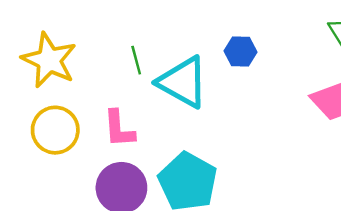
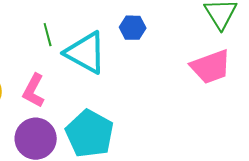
pink L-shape: (119, 129) -> (34, 91), turned 32

